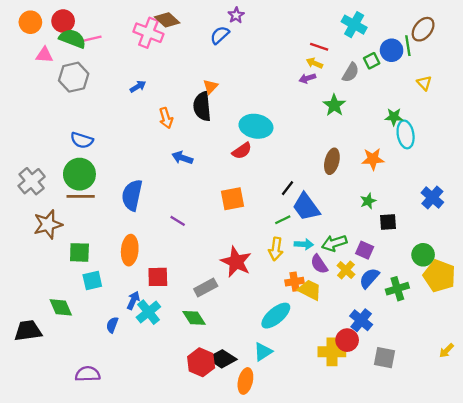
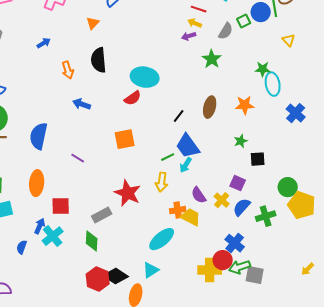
orange triangle: (210, 86) -> (93, 23), moved
black line: (288, 188) -> (179, 116), moved
blue cross: (432, 198) -> (296, 113), moved
green arrow: (334, 243) -> (240, 267), moved
cyan arrow: (304, 244) -> (186, 165), moved, turned 119
green diamond: (194, 318) -> (92, 241), turned 35

